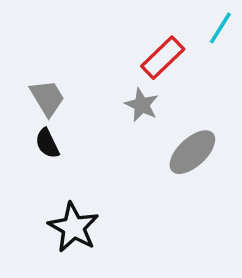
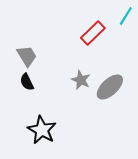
gray star: (142, 105) -> (81, 80), moved

